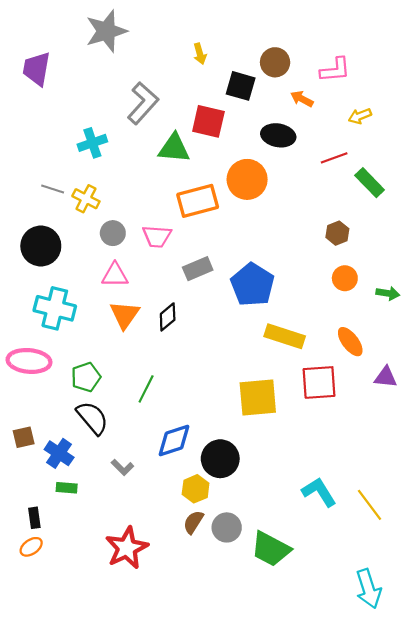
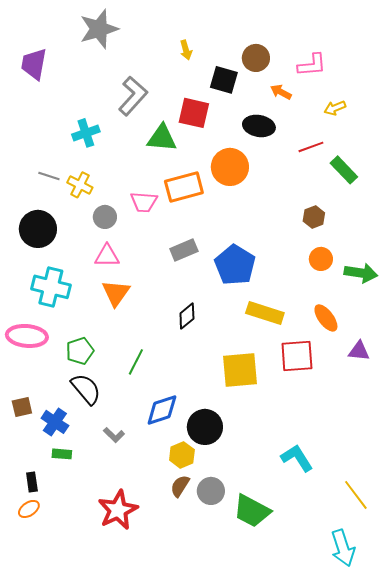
pink trapezoid: (157, 236) -> (144, 202), moved
green arrow: (388, 293) -> (361, 273), size x1.5
black diamond: (168, 317) -> (187, 316), moved
yellow line: (370, 505) -> (356, 495), moved

